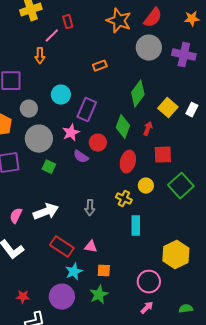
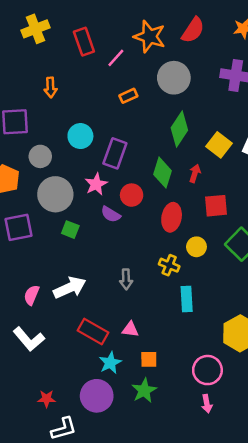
red rectangle: (68, 22) -> (84, 42), size x1.5
pink line: (52, 36) -> (116, 58), moved
gray circle: (149, 48) -> (174, 78), moved
pink arrow: (147, 308) -> (207, 404), turned 128

